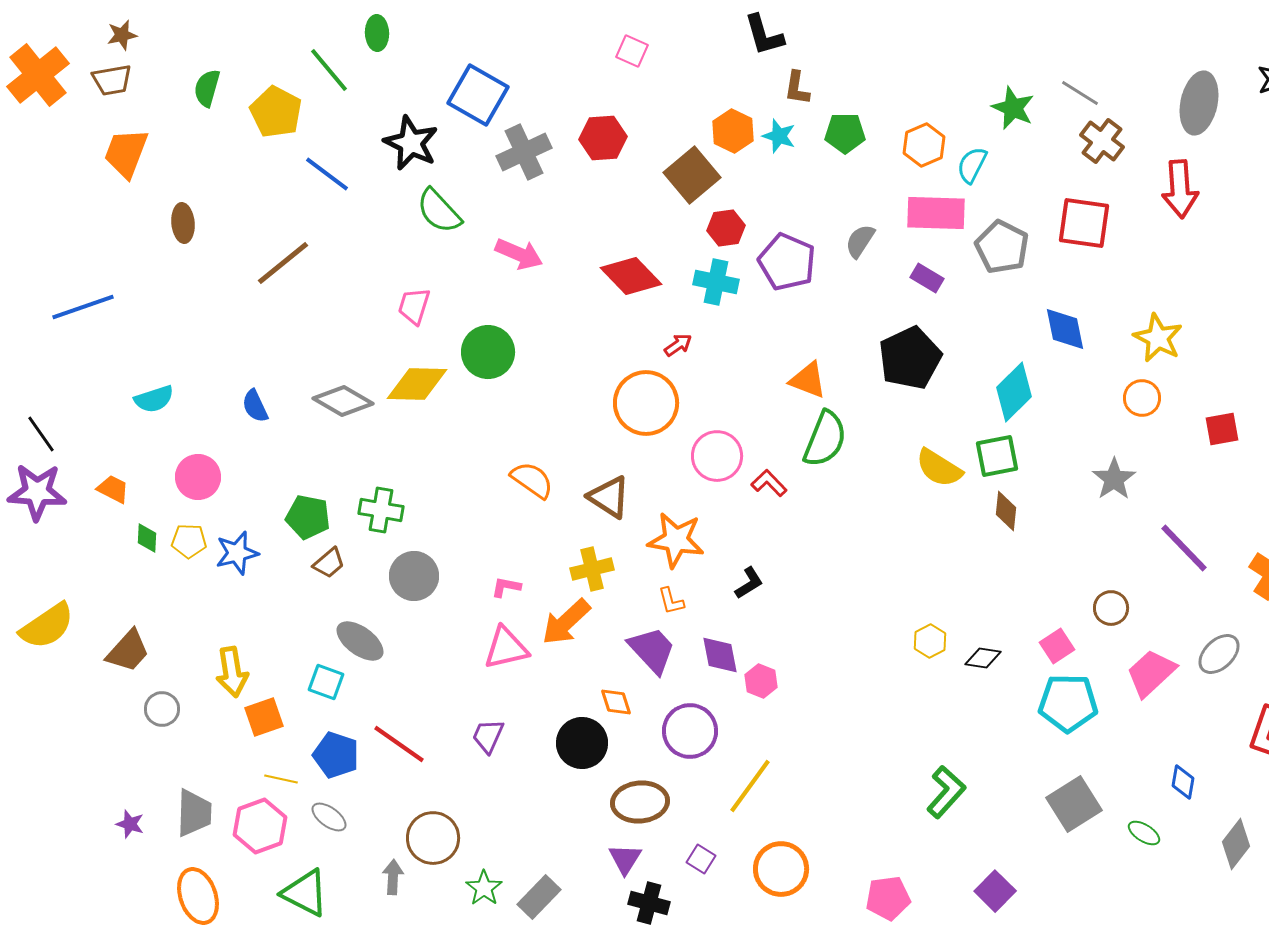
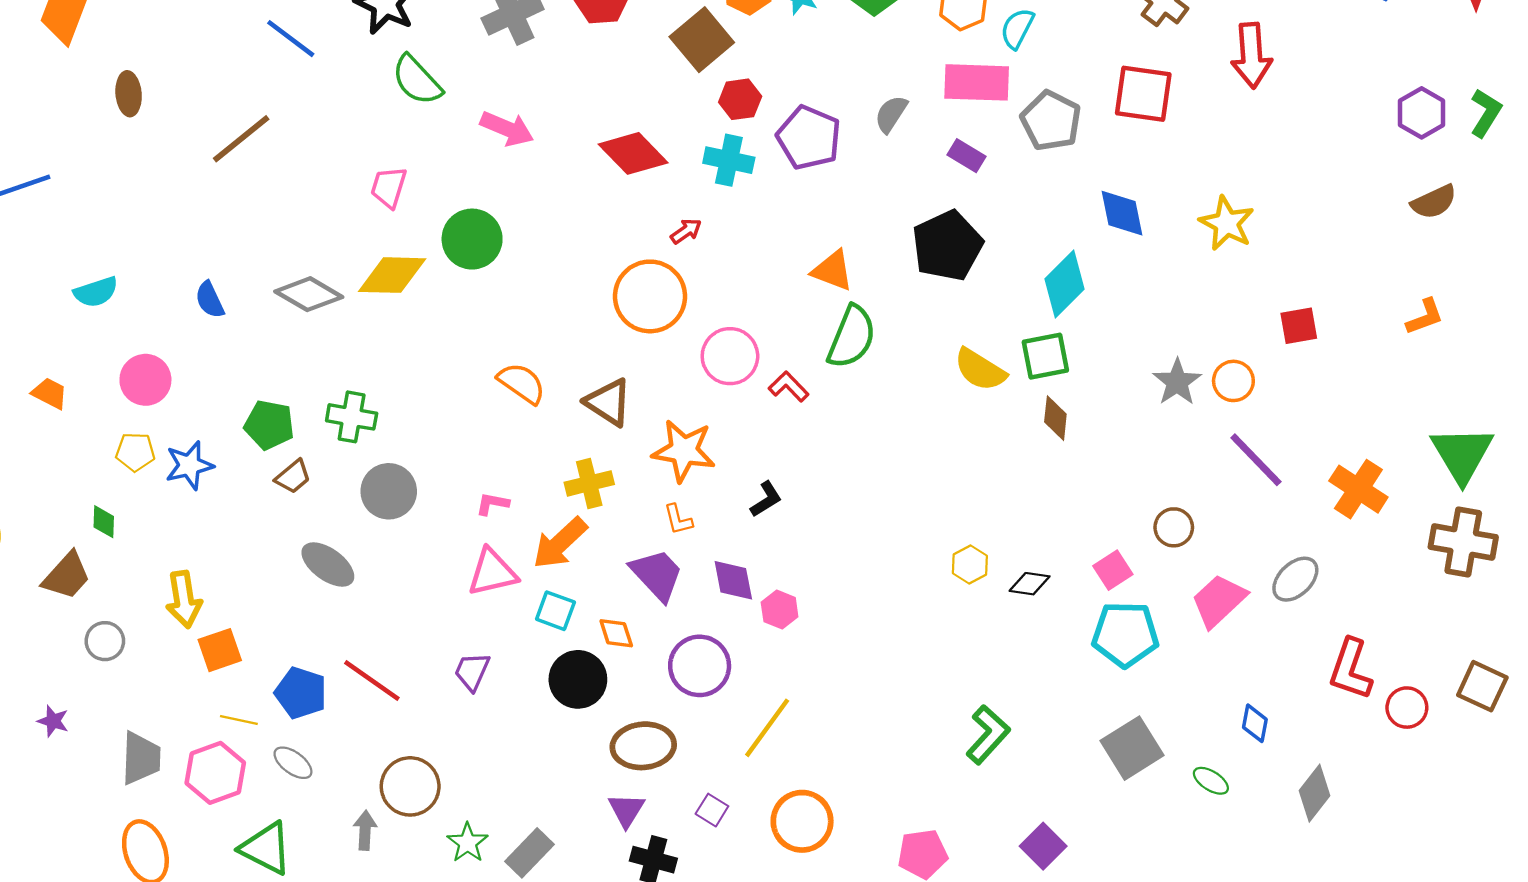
orange circle: (1142, 398) -> (1233, 381), moved
green diamond: (147, 538) -> (104, 522), moved
cyan square: (326, 682) -> (555, 611), moved
purple star: (130, 824) -> (53, 721), moved

